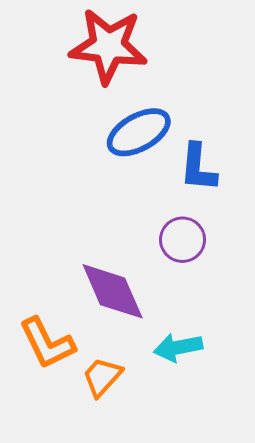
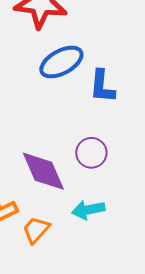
purple circle: (183, 240) -> (91, 153), moved

